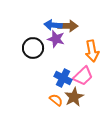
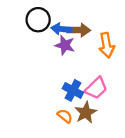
black circle: (33, 48) -> (38, 20), moved
orange arrow: (92, 51) -> (107, 45), moved

